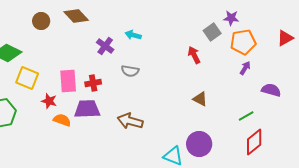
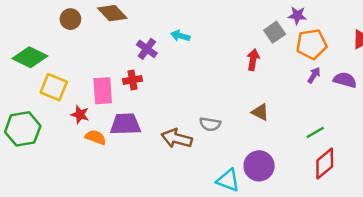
red arrow: (194, 55) -> (253, 60), turned 36
gray semicircle: (130, 71) -> (210, 124), moved
red cross: (93, 83) -> (132, 80), moved
purple semicircle: (271, 90) -> (345, 80), moved

